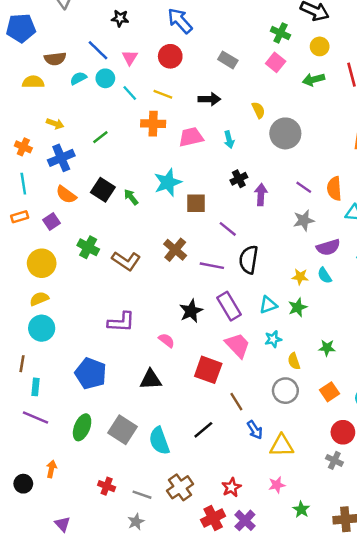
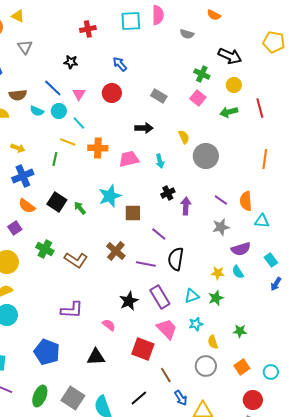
blue arrow: (180, 21) -> (120, 64), size x0.7
cyan semicircle: (78, 78) -> (37, 111), turned -128
yellow line: (163, 94) -> (68, 142), moved
green line: (100, 137) -> (55, 159), turned -40

